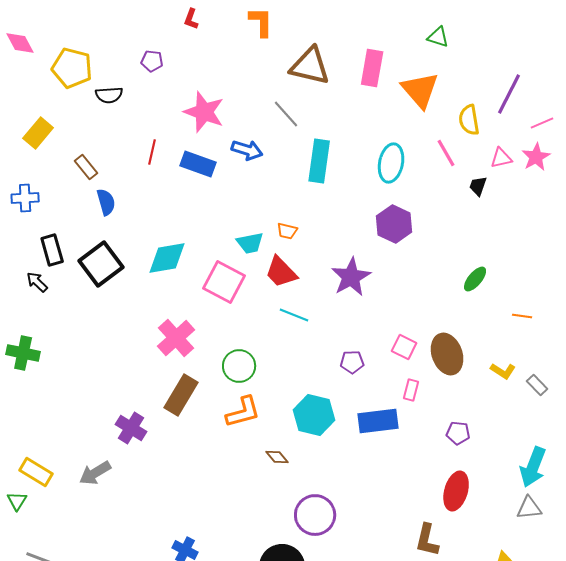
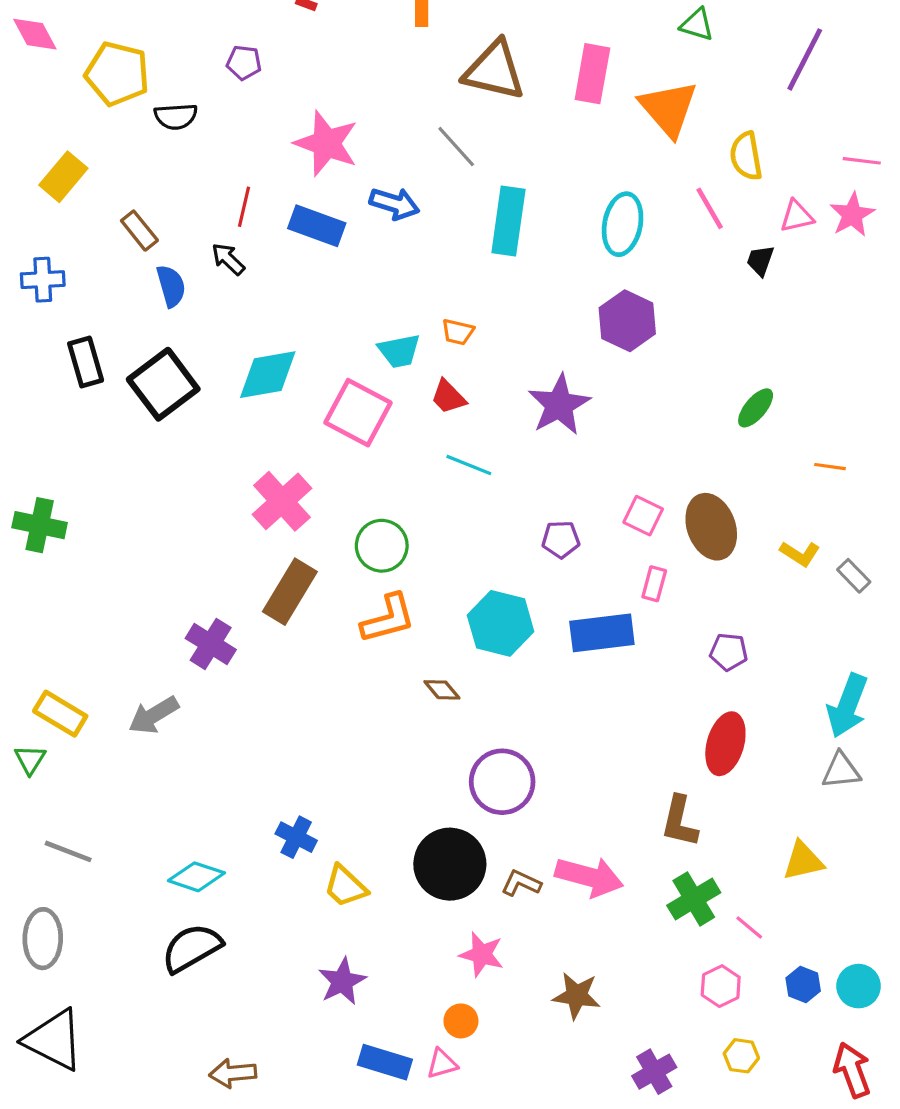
purple line: (509, 94) -> (805, 59), moved
pink line: (542, 123) -> (862, 161), turned 30
red trapezoid: (281, 272) -> (448, 397), size x0.7
black arrow: (37, 282) -> (228, 259), moved

